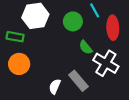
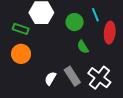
white cross: (106, 63) -> (99, 78), moved

